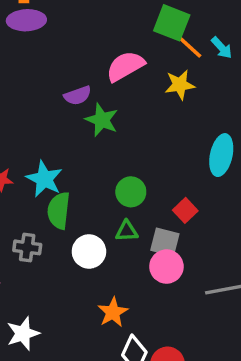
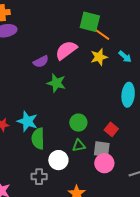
cyan arrow: (222, 48) -> (125, 57), moved
purple semicircle: (78, 95) -> (41, 62), moved
gray cross: (27, 247) -> (39, 177), moved

